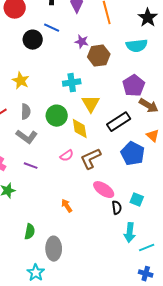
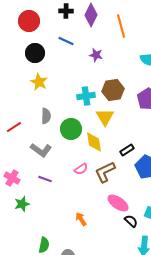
black circle: (33, 40) -> (35, 53), moved
brown hexagon: (99, 56) -> (113, 90), moved
yellow star: (21, 81) -> (39, 82), moved
gray semicircle: (26, 112) -> (46, 116), moved
black rectangle: (119, 122) -> (127, 150), moved, size x0.6
black semicircle: (117, 208) -> (131, 221), turned -40

